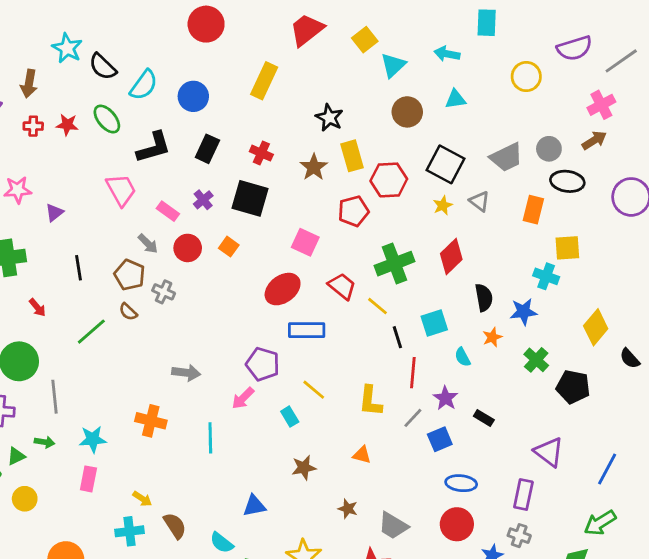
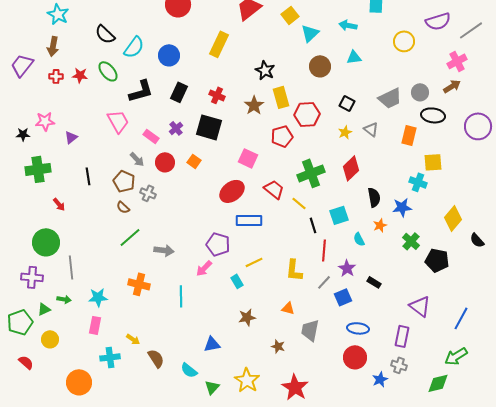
cyan star: (67, 48) -> (58, 14), moved
black square: (446, 164) -> (347, 103), size x0.6
green line: (91, 332) -> (130, 237), moved
yellow line: (314, 390) -> (254, 262), turned -66
gray trapezoid: (393, 526) -> (310, 330), moved, turned 70
cyan cross: (130, 531) -> (110, 357), moved

